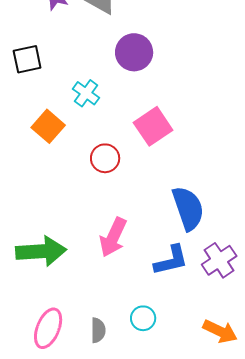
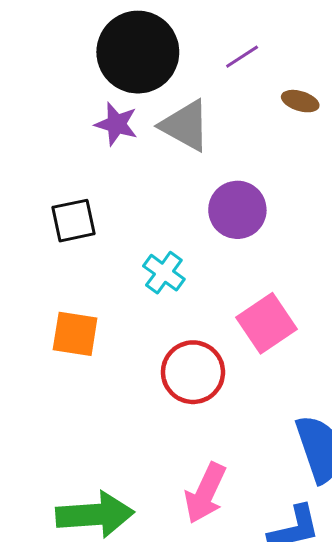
orange square: (48, 126) -> (75, 334), moved, turned -32
red circle: (105, 158) -> (193, 372), size x1.4

